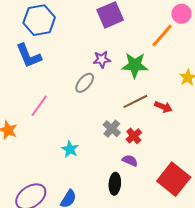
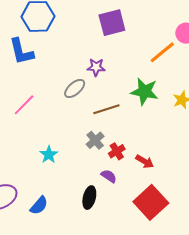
green star: (135, 65) -> (145, 91), moved
brown line: (135, 101) -> (106, 109), moved
red arrow: (163, 107) -> (145, 161), moved

